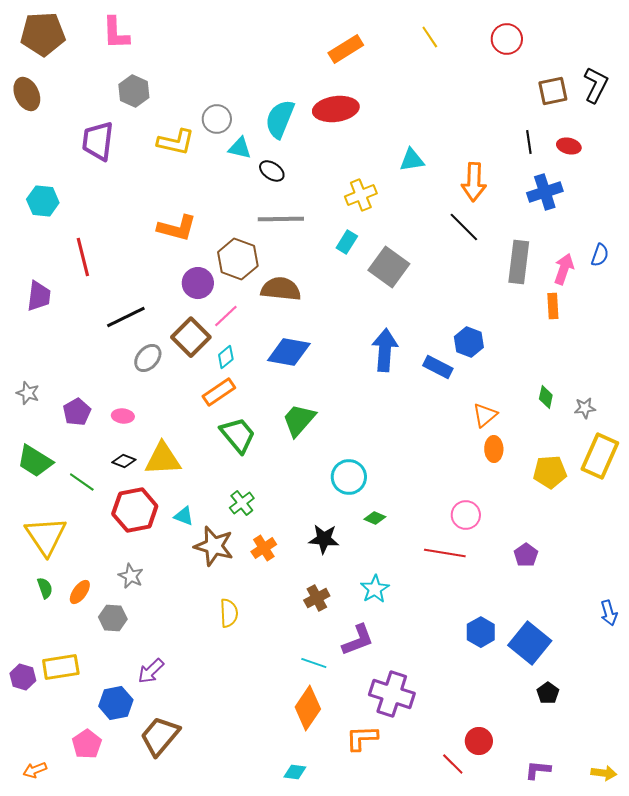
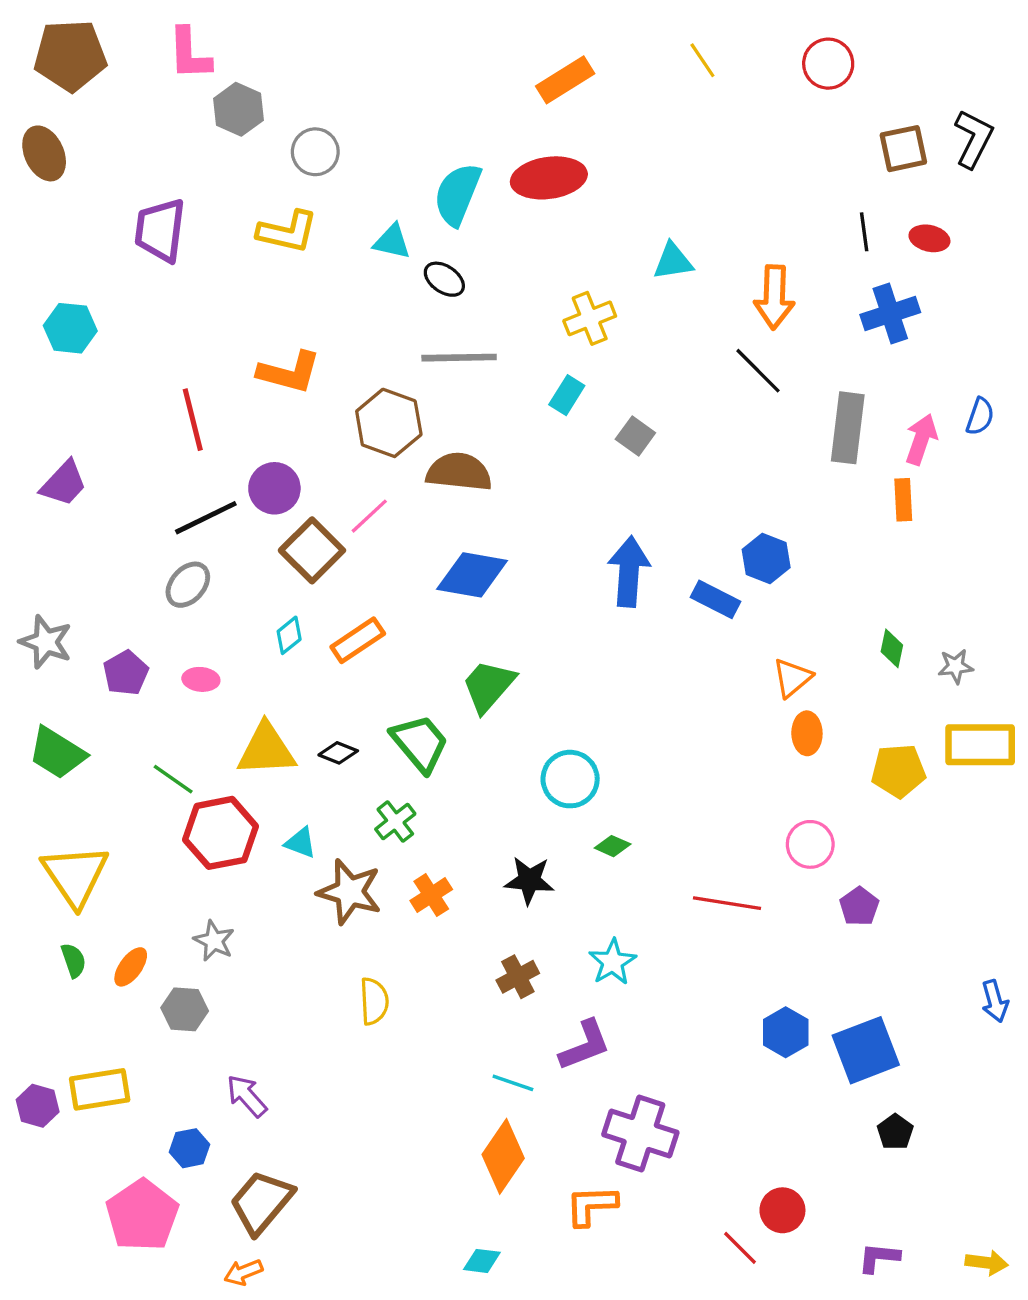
gray hexagon: (134, 91) -> (238, 109), moved
gray circle: (217, 119) -> (315, 152), moved
red line: (83, 257) -> (193, 420), moved
gray square: (389, 267) -> (635, 436), size x0.6
purple circle: (198, 283) -> (274, 488), moved
purple trapezoid: (39, 296) -> (64, 483), turned 36
cyan diamond: (226, 357) -> (289, 635), moved
gray ellipse: (148, 358) -> (188, 585), moved
gray star: (28, 393) -> (46, 642), size x1.4
green trapezoid: (238, 435) -> (420, 743), moved
yellow rectangle: (600, 456) -> (980, 745), turned 66
black diamond: (124, 461) -> (338, 753), moved
green line: (82, 482) -> (173, 779), moved
pink circle: (466, 515) -> (810, 844), moved
blue square: (530, 643) -> (866, 1050), turned 30
purple arrow: (151, 671) -> (247, 1096), turned 92
blue hexagon: (116, 703) -> (189, 1148), size x0.7
pink pentagon: (87, 744) -> (142, 1215), size x1.5
orange arrow: (35, 770) -> (243, 1272), moved

